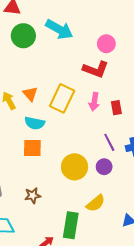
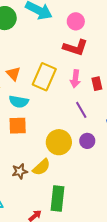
pink circle: (106, 44) -> (76, 21), moved
purple line: (109, 142) -> (81, 110), moved
yellow semicircle: (96, 203) -> (41, 167), moved

